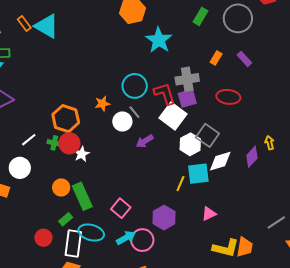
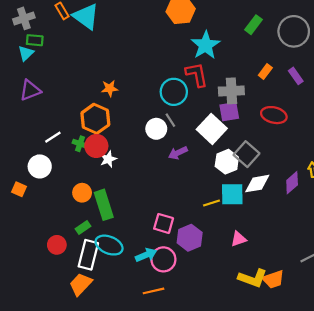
red L-shape: (165, 94) -> (197, 75), moved
orange star: (102, 104) -> (110, 88), moved
yellow line: (180, 184) -> (211, 203), turned 42
pink square: (121, 208) -> (164, 223), moved, turned -30
orange trapezoid: (245, 247) -> (273, 279), turned 55

